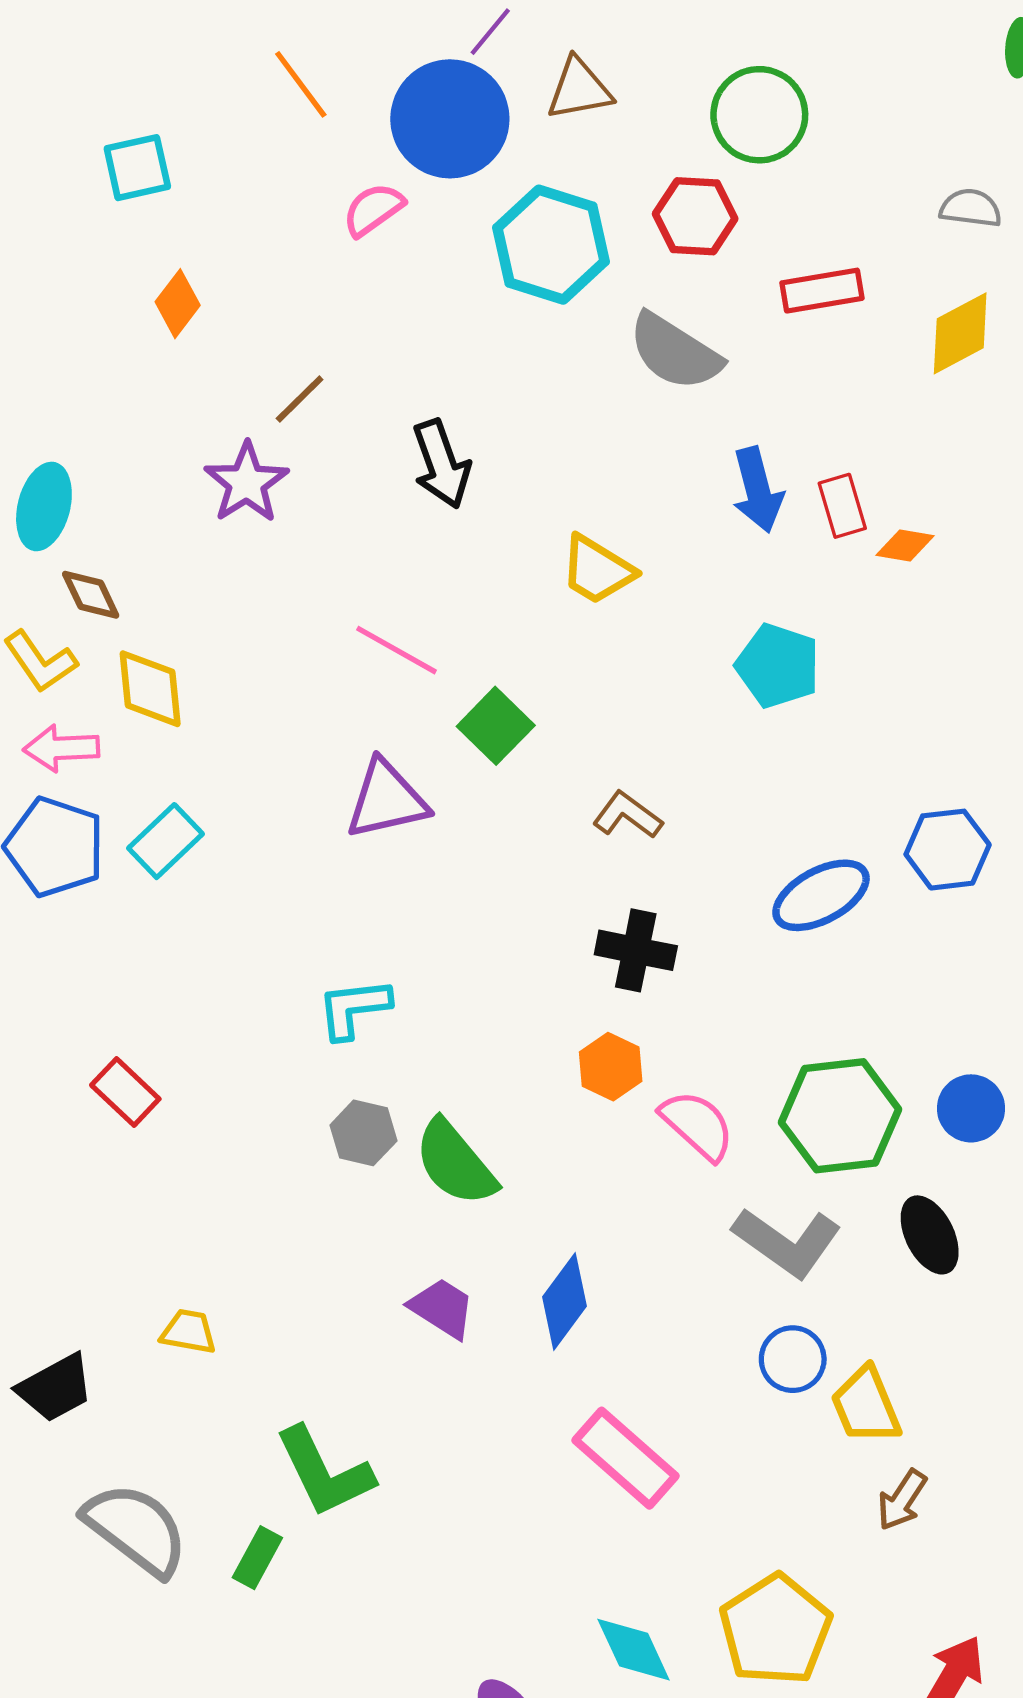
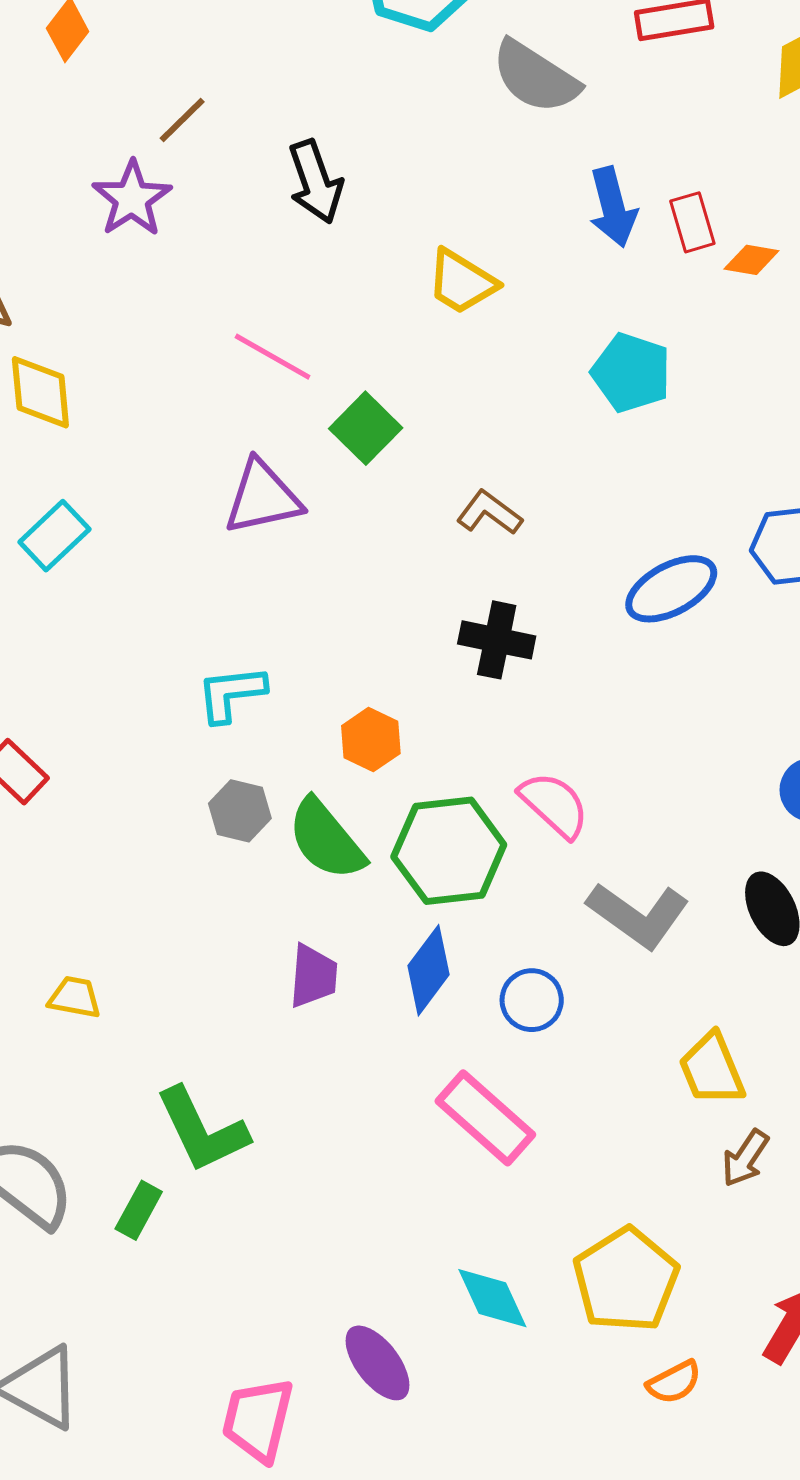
orange hexagon: (611, 1067) -> (371, 740), moved
green hexagon: (840, 1116) -> (449, 851), moved
purple trapezoid: (442, 1308) -> (313, 976), turned 62
blue circle: (793, 1359) -> (532, 1000), moved

